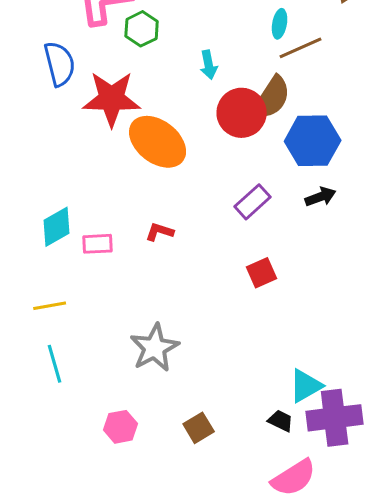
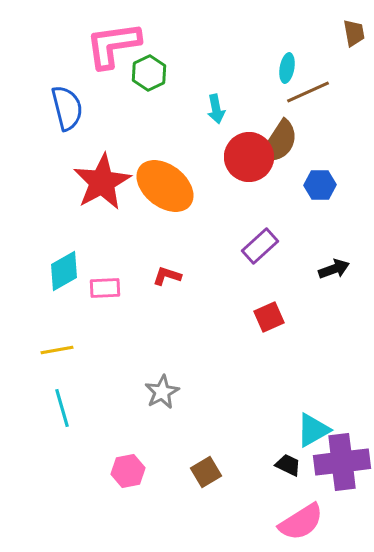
red star: (112, 99) -> (102, 182), moved, turned -30
blue hexagon: (313, 141) -> (320, 185), size x0.6
black arrow: (321, 197) -> (334, 269), moved
gray star: (155, 348) -> (162, 392), size x0.7

